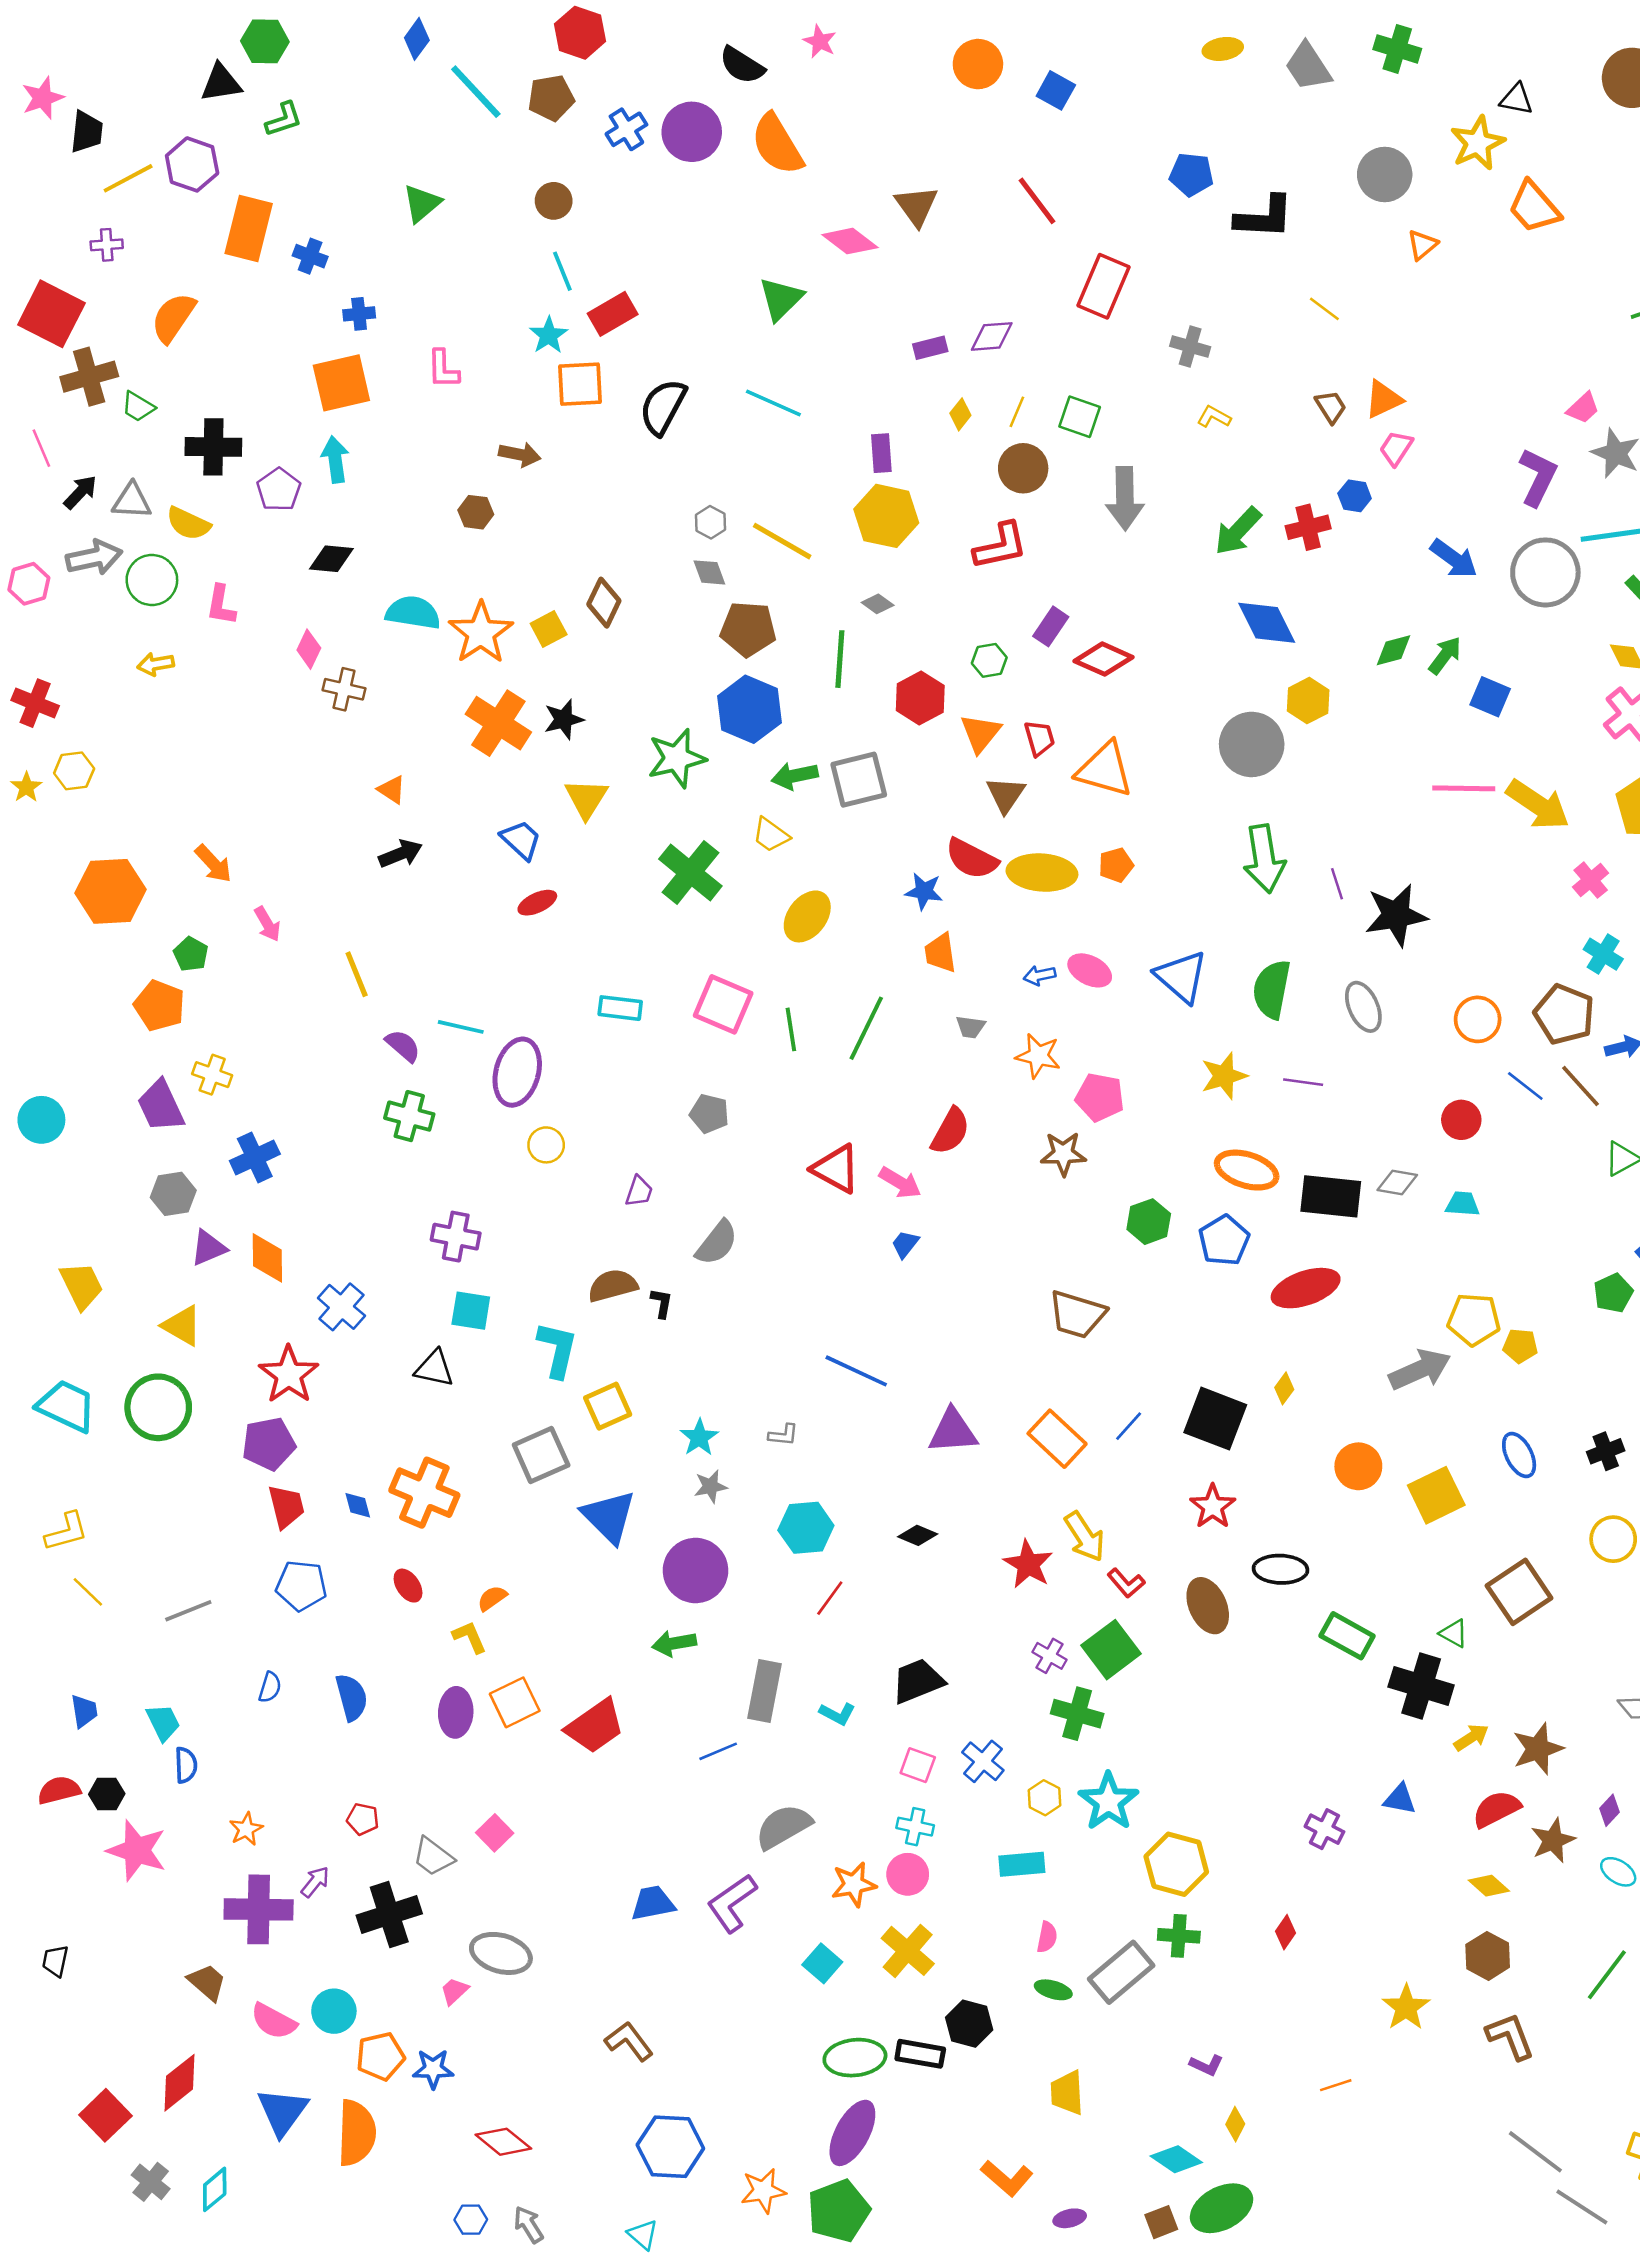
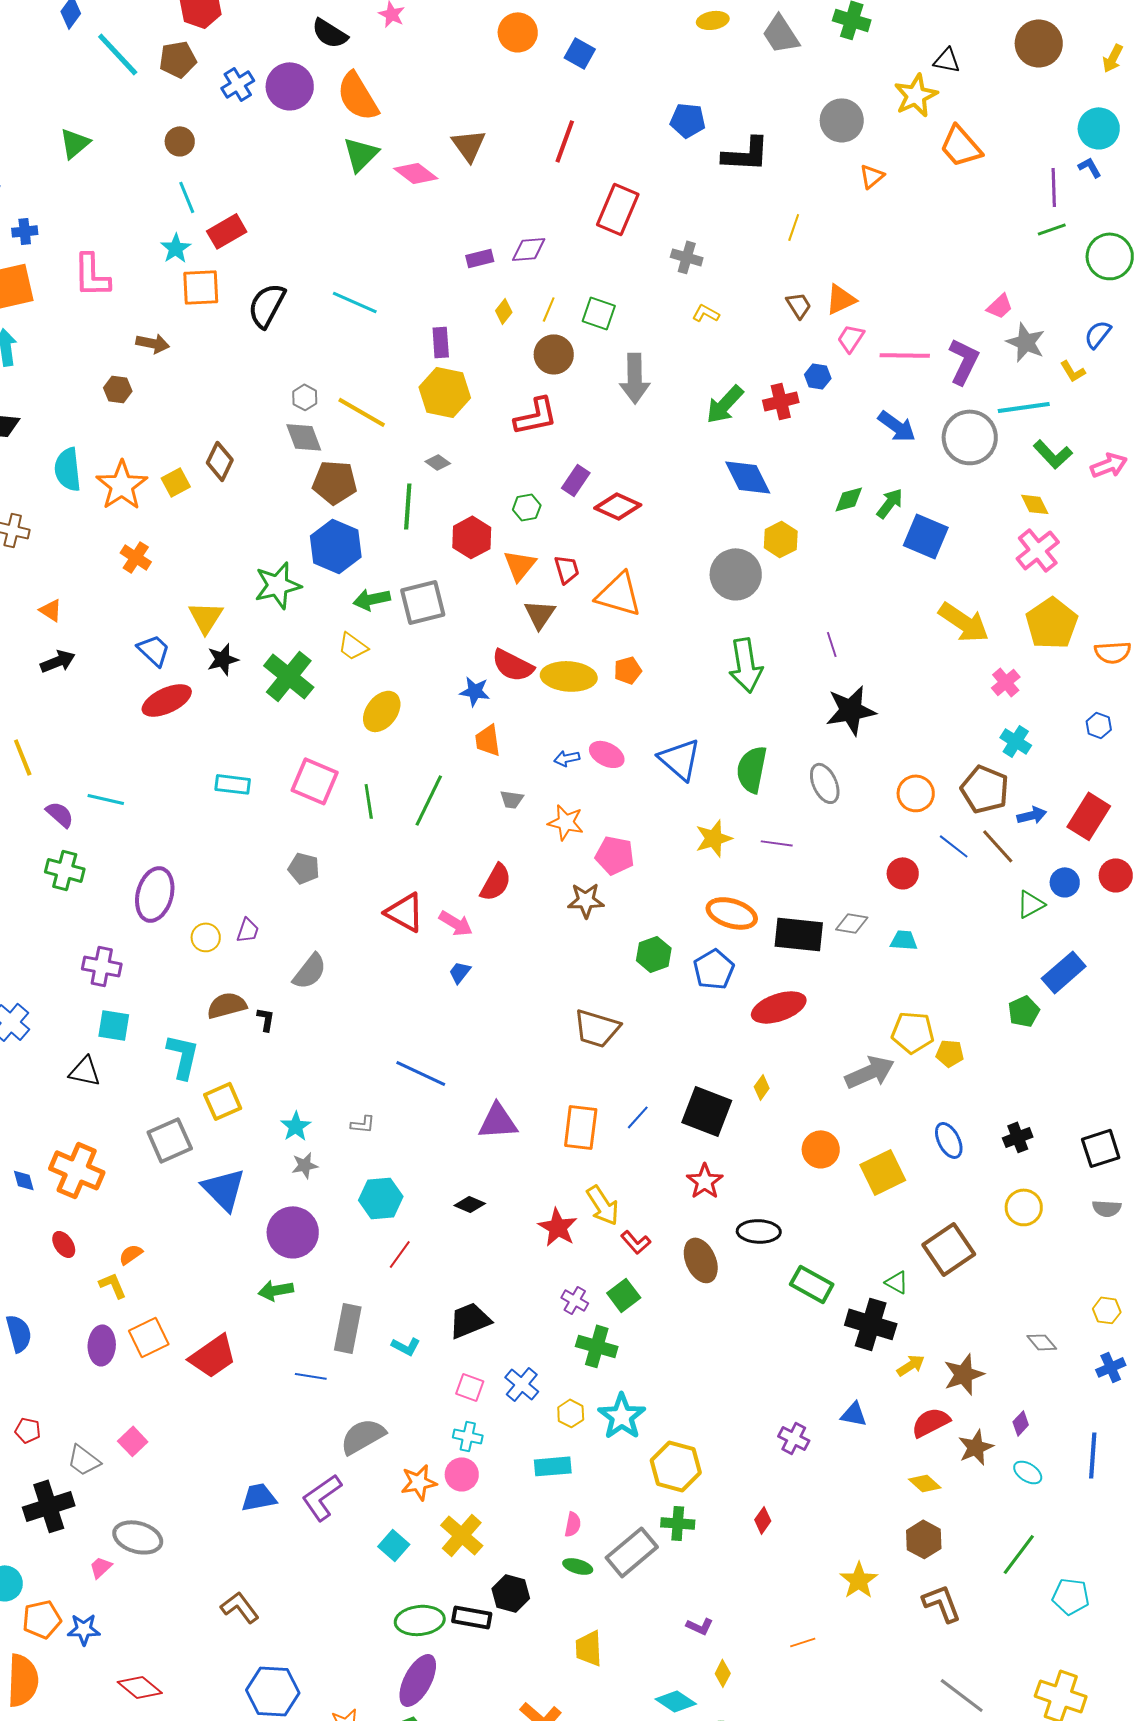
red line: (1037, 201) -> (565, 141), turned 57
green triangle: (781, 299) -> (361, 154), moved
yellow line: (1324, 309) -> (794, 227), turned 72
pink L-shape: (443, 369) -> (92, 275), size x1.4
gray diamond: (709, 572) -> (304, 437), size x1.4
cyan semicircle: (413, 613) -> (68, 469), turned -105
blue square: (1490, 697) -> (926, 536), size x1.4
black star: (564, 719) -> (223, 659), moved
orange cross: (498, 723) -> (136, 557), size x0.6
pink line: (1464, 788) -> (905, 355), moved
purple line: (1337, 884) -> (832, 644), moved
red ellipse: (537, 903) -> (167, 700), size x1.6
purple ellipse: (517, 1072) -> (155, 894), moved
yellow circle: (546, 1145) -> (206, 937), moved
orange rectangle: (1057, 1439) -> (581, 1127), turned 54
green square: (1111, 1650) -> (624, 1295), size x0.7
blue line: (718, 1751) -> (311, 1376), turned 32

